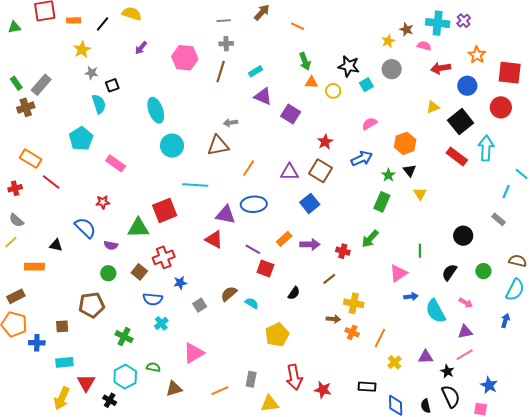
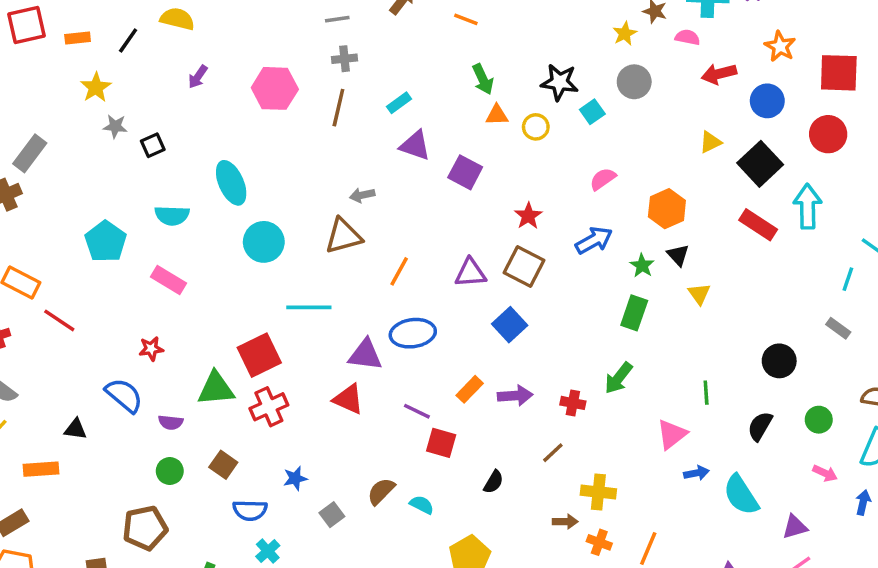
cyan semicircle: (99, 104) -> (172, 215), moved, turned 114
red cross: (164, 257) -> (269, 407), moved
pink arrow: (466, 303) -> (825, 473), moved

